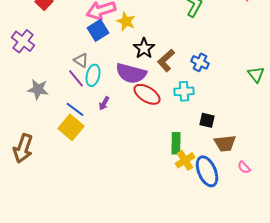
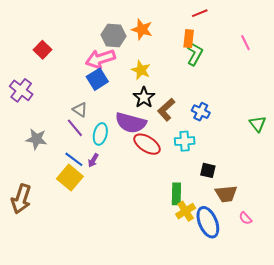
yellow star: (126, 21) -> (141, 70), moved
cyan ellipse: (93, 75) -> (100, 134), moved
purple arrow: (104, 103) -> (93, 160), moved

